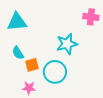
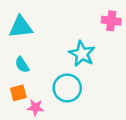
cyan star: (67, 44) -> (82, 54), turned -30
orange square: (32, 65) -> (18, 93), moved

